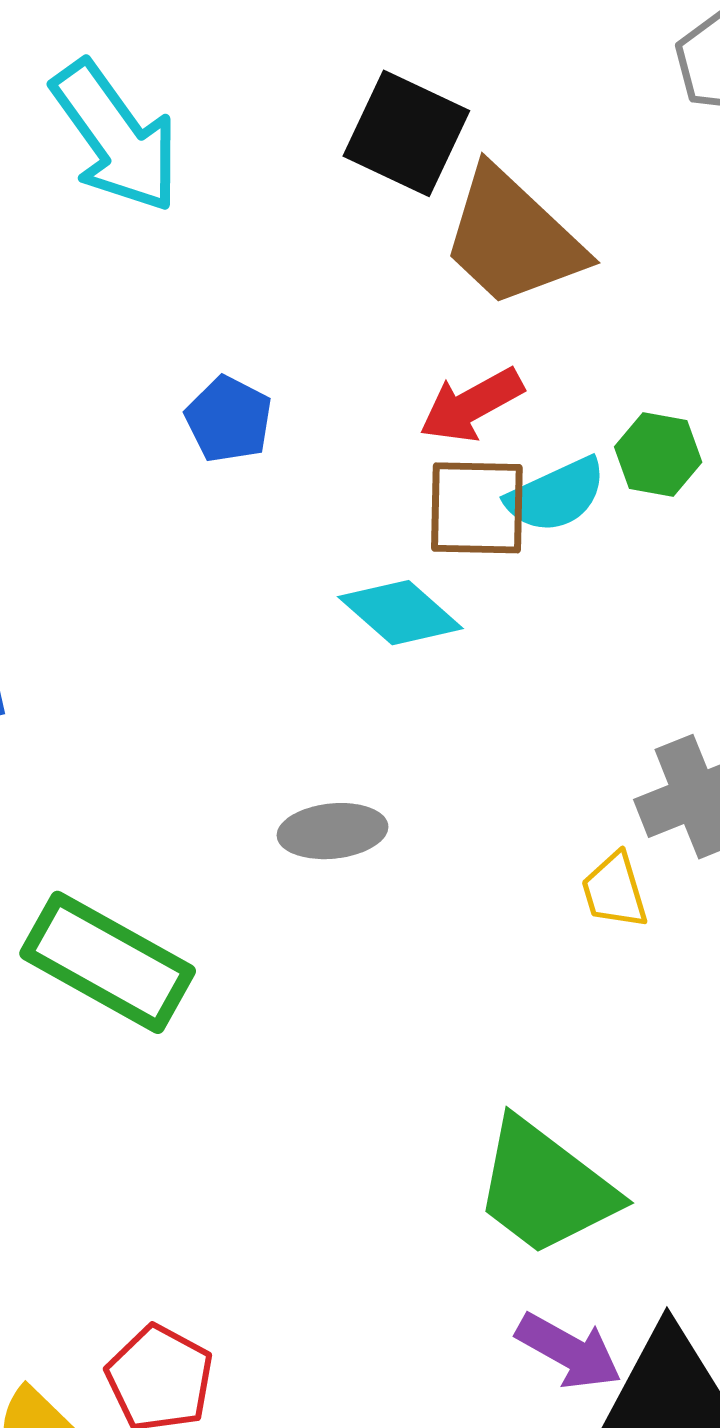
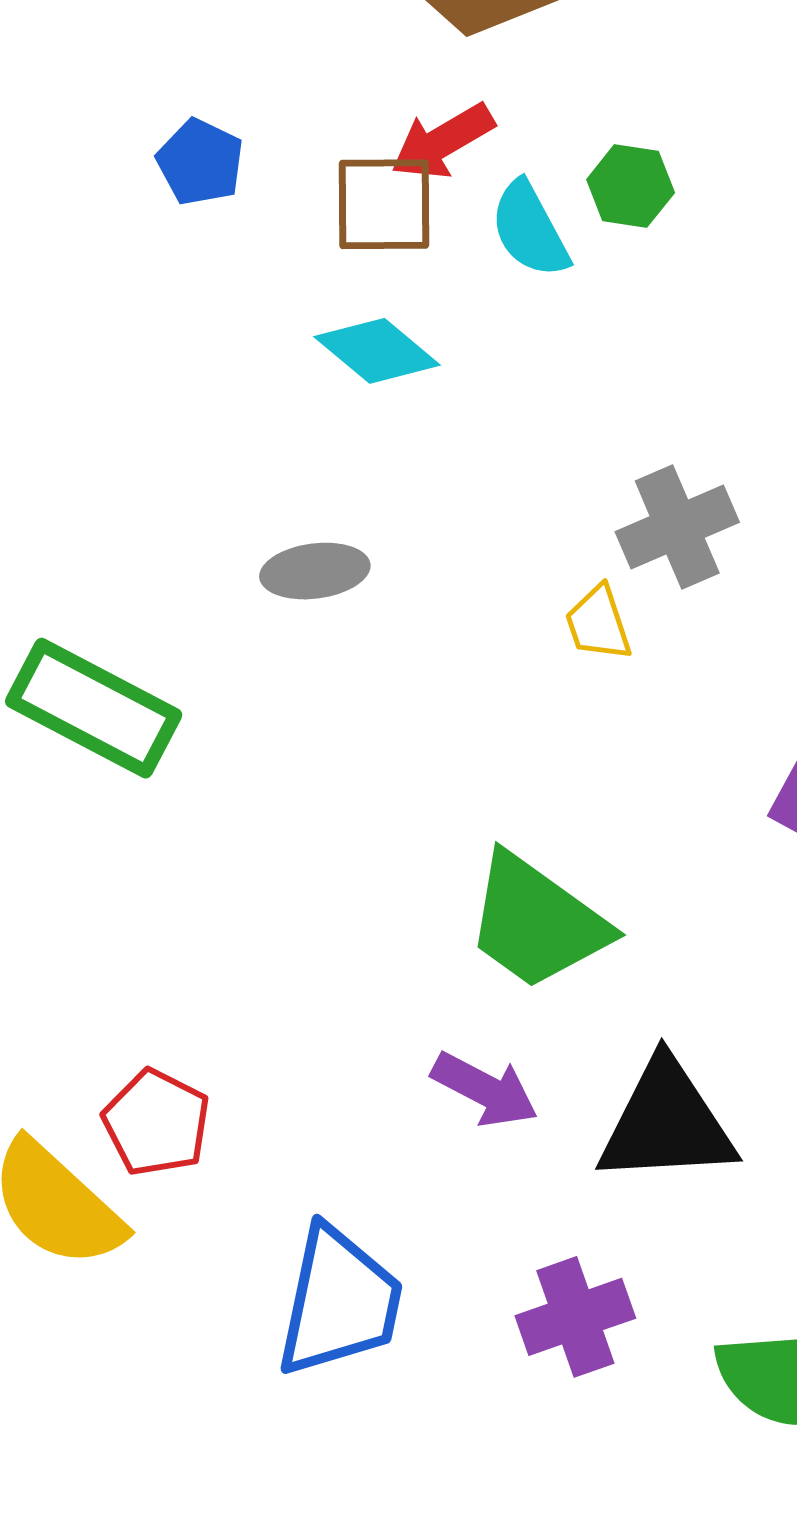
cyan semicircle: (556, 495) -> (530, 229), turned 88
brown square: (477, 508) -> (384, 204), moved
purple arrow: (569, 1351) -> (485, 1090), moved

